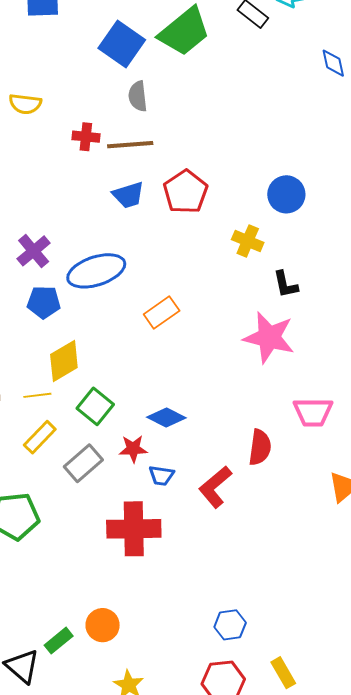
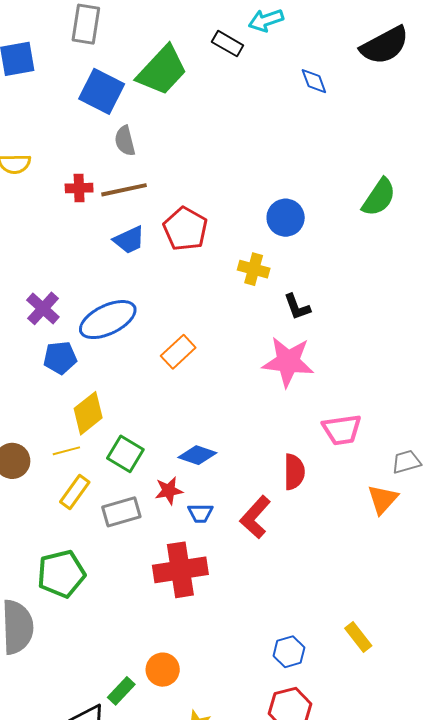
gray rectangle: (83, 463) -> (121, 512), turned 33
yellow rectangle: (283, 673) -> (358, 637), moved

